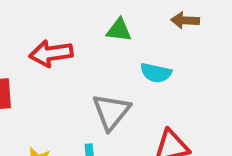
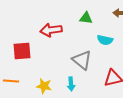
gray triangle: (111, 112) -> (82, 60), turned -30

